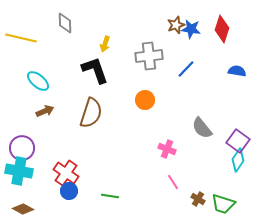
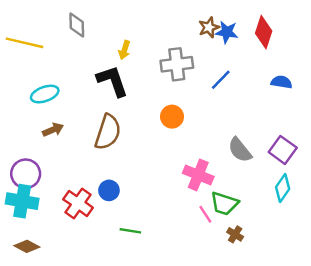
cyan ellipse: (38, 81) -> (45, 94), turned -60
purple square: (238, 141) -> (283, 150), moved
pink cross: (167, 149) -> (198, 175), size x1.4
blue circle: (69, 191) -> (109, 190), moved
green trapezoid: (223, 204) -> (224, 203), moved

